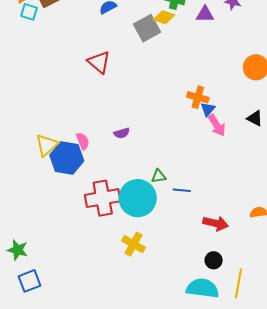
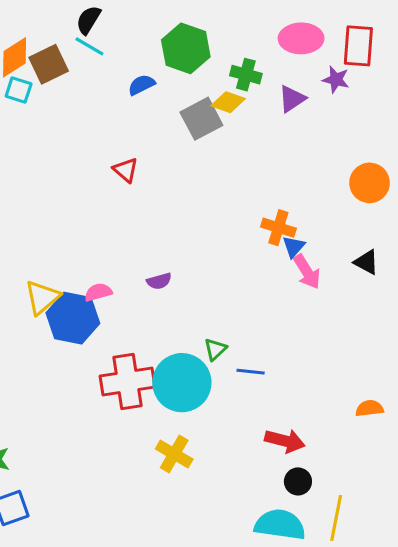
purple triangle: (205, 14) -> (292, 99), turned -36
red triangle: (99, 62) -> (126, 170), size x0.7
pink semicircle: (83, 141) -> (98, 292), turned -84
green triangle: (159, 176) -> (215, 349), turned -35
red arrow: (216, 223) -> (285, 441), moved

